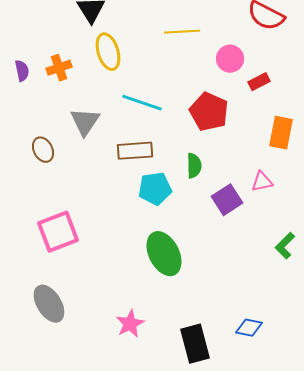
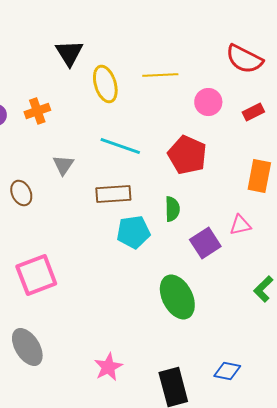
yellow ellipse: (108, 52) -> (105, 84), moved
red rectangle: (259, 82) -> (253, 112), moved
gray triangle: (85, 122) -> (63, 165), size x0.7
green ellipse: (164, 254) -> (177, 297), moved

